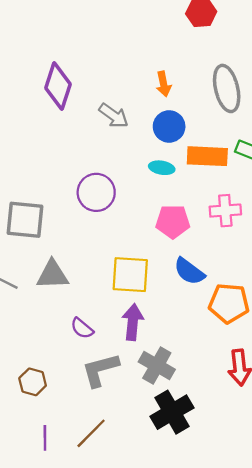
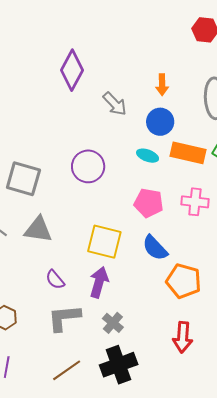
gray cross: (157, 366) -> (113, 323), size x0.7
brown line: (91, 433) -> (67, 370), moved

